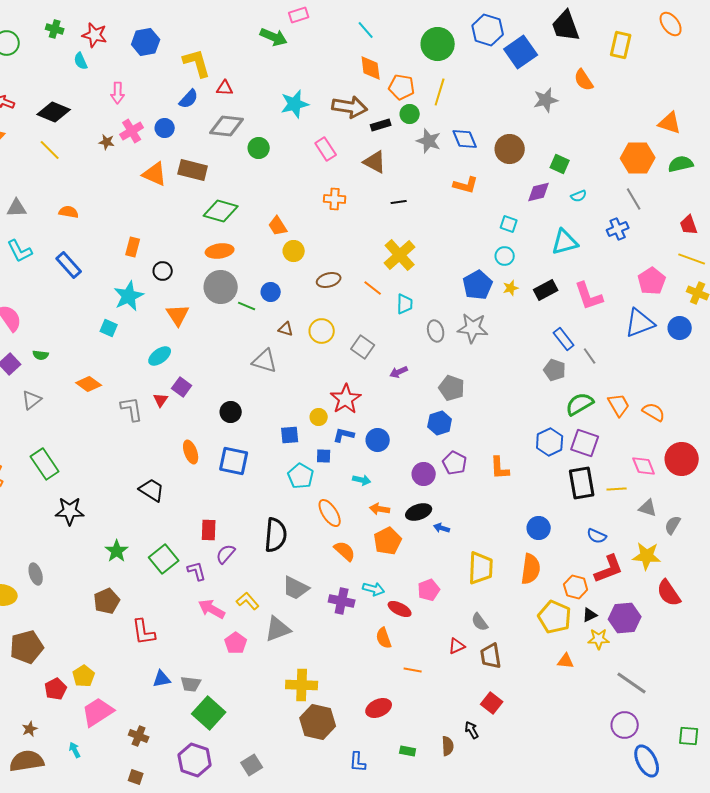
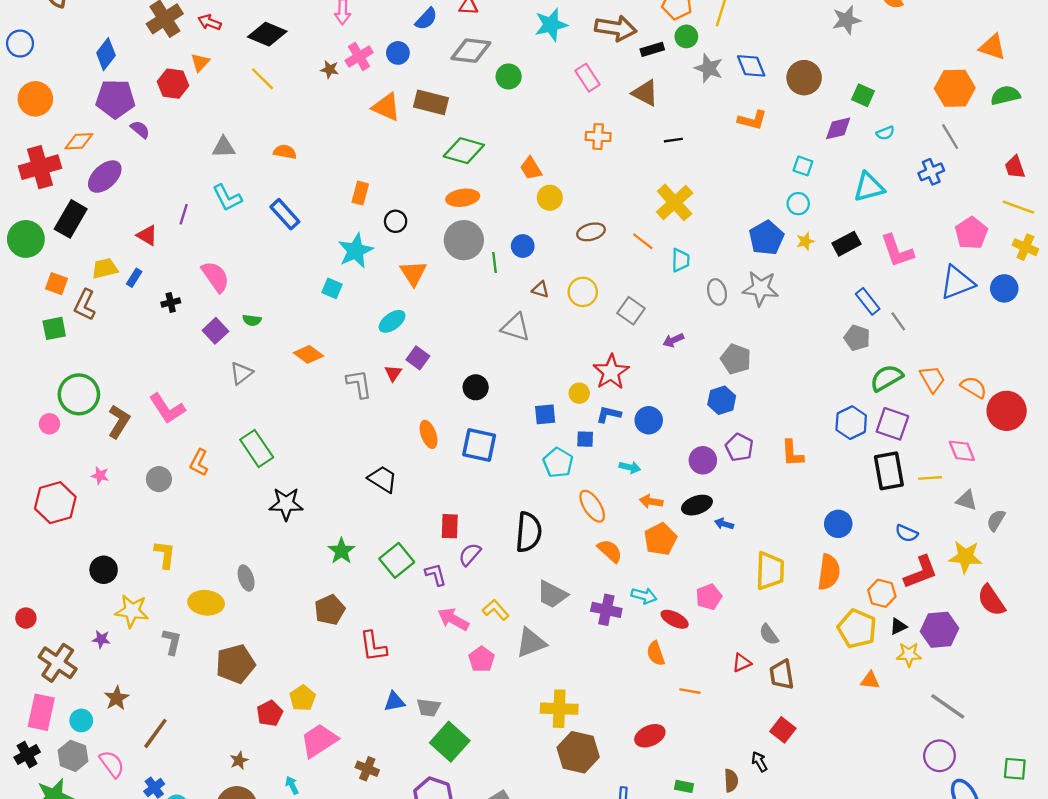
green line: (247, 306) -> (494, 262), turned 60
red circle: (682, 459) -> (1007, 411), moved

